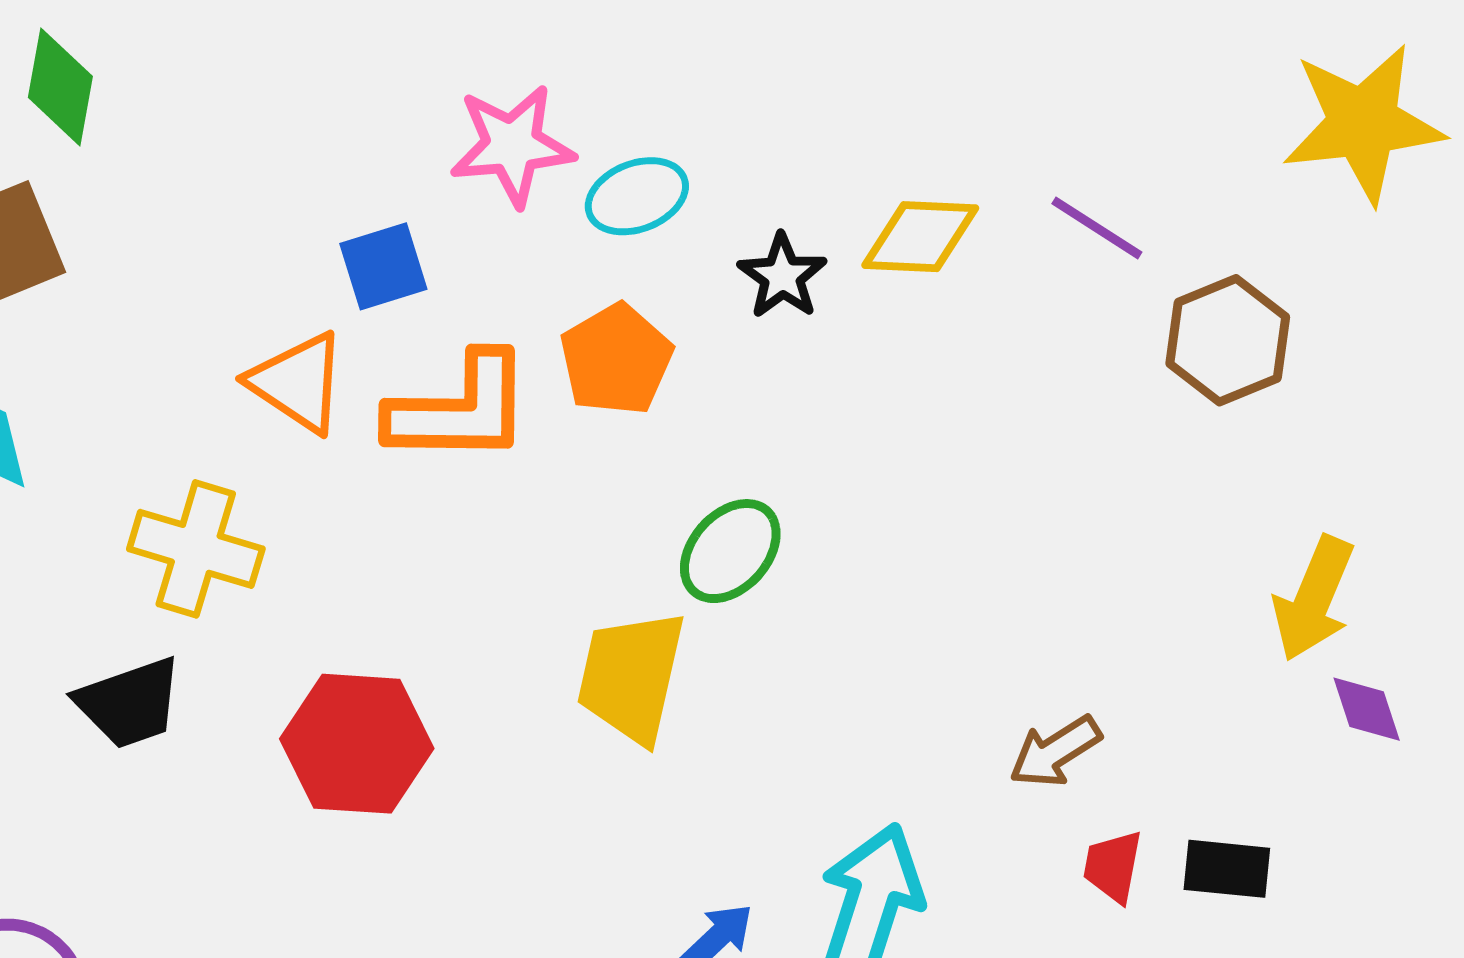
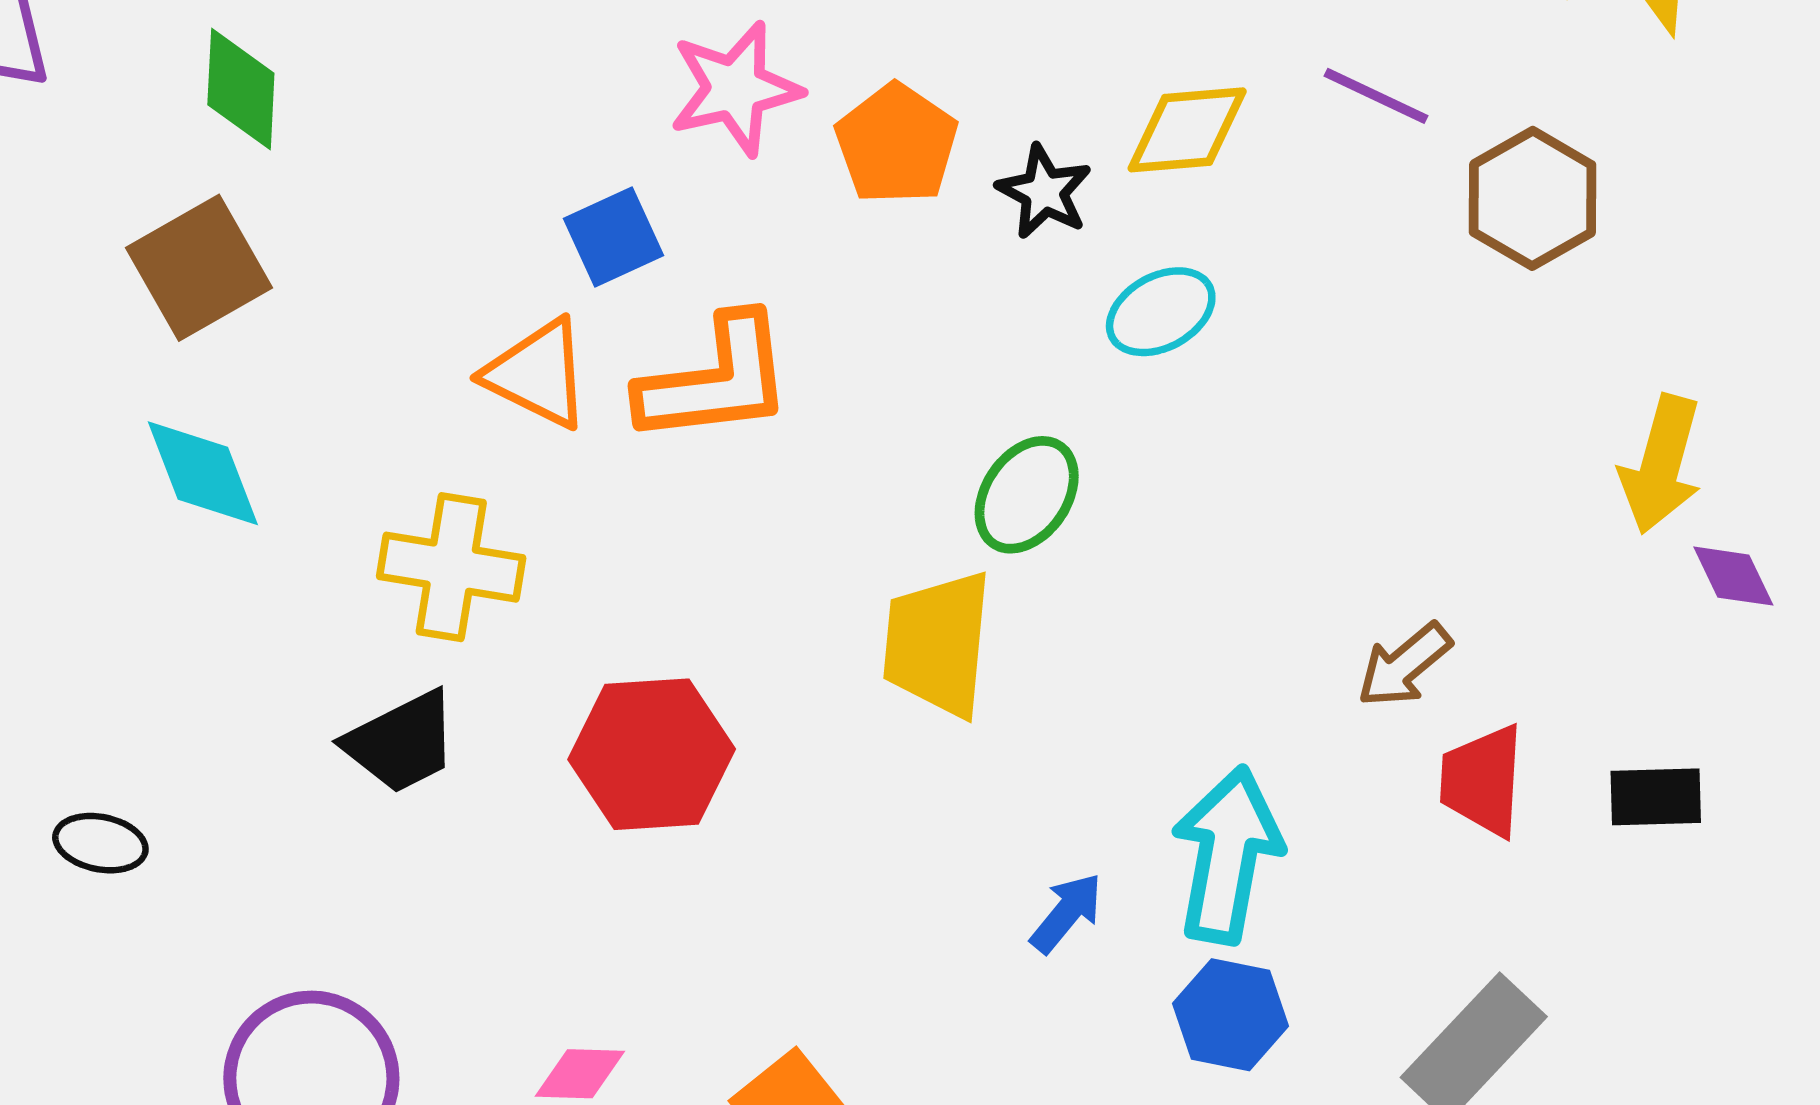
cyan ellipse: (637, 196) -> (1161, 312), moved
orange pentagon: (616, 359) -> (897, 144), moved
red trapezoid: (1113, 866) -> (1482, 781), size x1.4
black rectangle: (1227, 869) -> (1656, 797), moved

